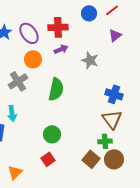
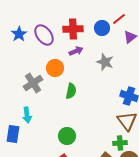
red line: (112, 10) -> (119, 19), moved
blue circle: (89, 13) -> (102, 28), moved
orange circle: (33, 59) -> (55, 68), moved
green semicircle: (56, 89) -> (71, 91), size x0.7

